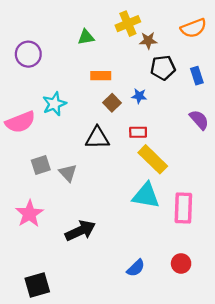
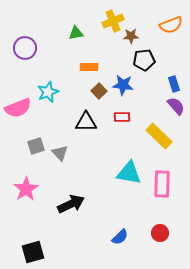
blue rectangle: (197, 76) -> (174, 84), moved
blue star: (139, 96) -> (123, 85), size x1.5
yellow rectangle: (153, 159) -> (159, 136), moved

